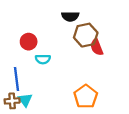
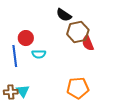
black semicircle: (70, 16) -> (64, 15), turned 35
blue line: (16, 79) -> (15, 56), moved
orange pentagon: (86, 97) -> (78, 88), turned 30

